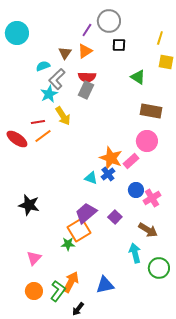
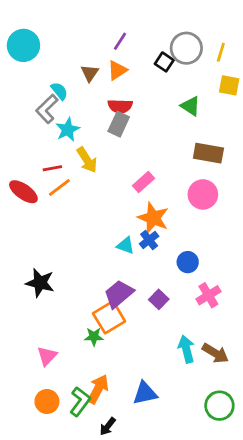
gray circle: (109, 21) -> (186, 48), moved
black square: (119, 45) -> (164, 62), turned 32
cyan semicircle: (43, 66) -> (59, 91), turned 72
gray L-shape: (57, 79) -> (47, 109), moved
pink rectangle: (131, 161) -> (144, 182), moved
pink cross: (152, 198) -> (208, 295), moved
brown arrow: (148, 230) -> (215, 353), moved
green circle: (159, 268) -> (219, 406), moved

